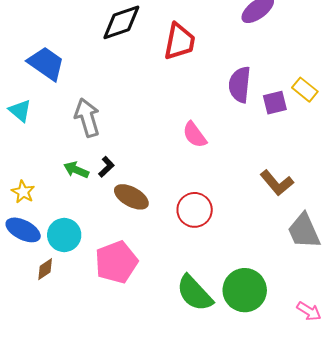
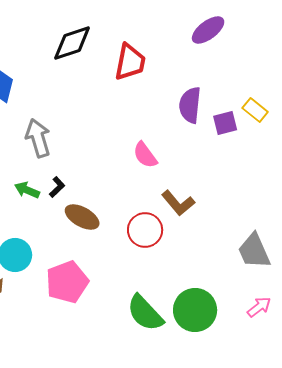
brown L-shape: (277, 183) -> (178, 203), moved
pink arrow: (309, 311) -> (259, 307), moved, turned -70

